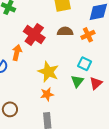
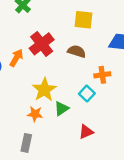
orange cross: (88, 35) -> (102, 75), moved
green triangle: (77, 81) -> (61, 108), moved
red triangle: (96, 83) -> (86, 132), moved

